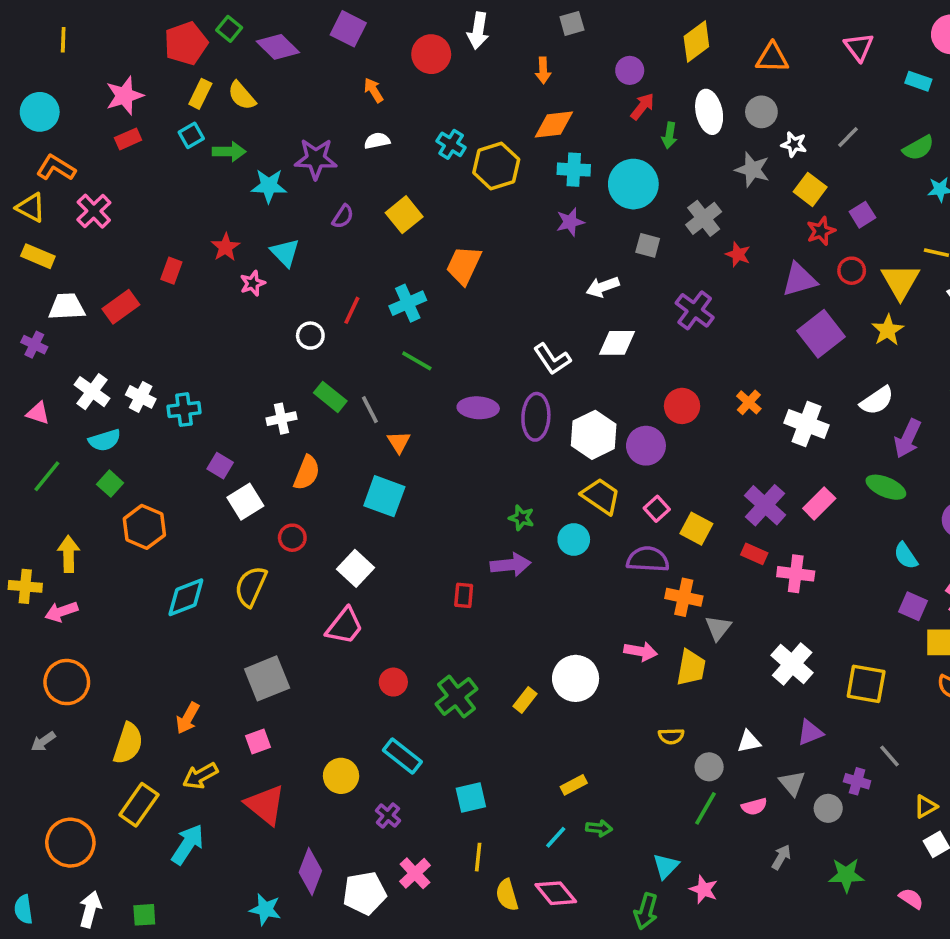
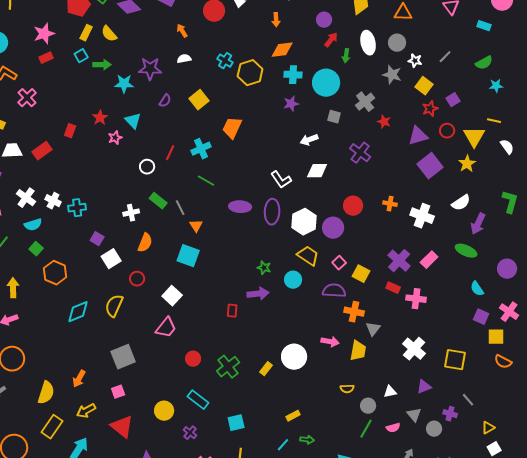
orange cross: (749, 402) -> (390, 204), turned -32

